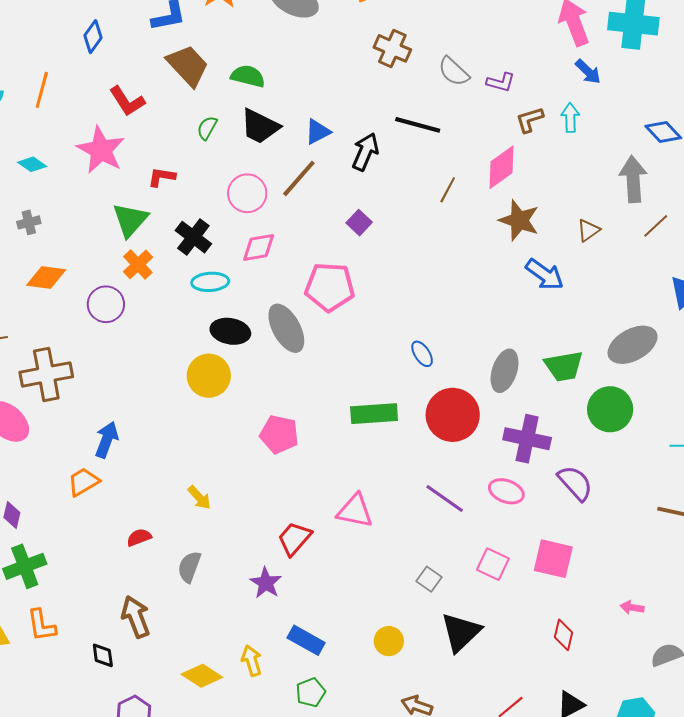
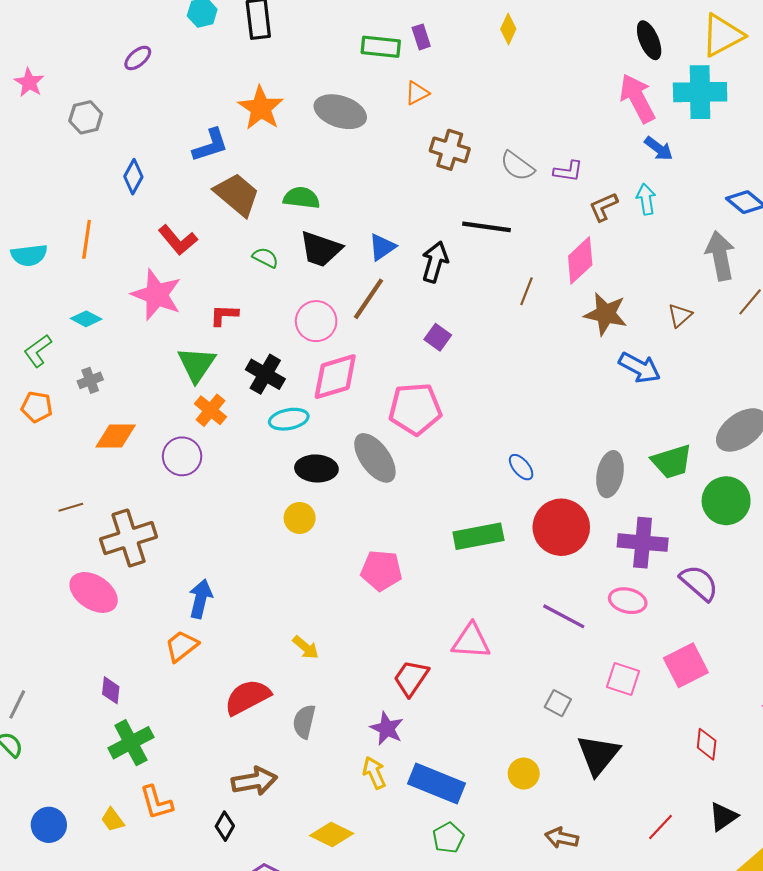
green semicircle: (207, 128) -> (265, 258), turned 95
pink diamond: (259, 247) -> (335, 377), size x1.4
yellow circle: (209, 376) -> (300, 518), size x0.7
red semicircle: (139, 537) -> (247, 697), size x1.8
pink square: (553, 559) -> (686, 665), turned -33
brown arrow: (136, 617) -> (254, 781), turned 108
blue rectangle: (306, 640) -> (437, 784), size x1.4
black diamond: (103, 655) -> (225, 826), turned 44
yellow arrow: (252, 661) -> (374, 773), moved

